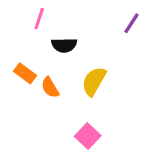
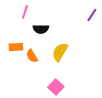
purple line: (132, 23) -> (92, 15), moved
orange rectangle: (25, 73) -> (16, 47), turned -40

